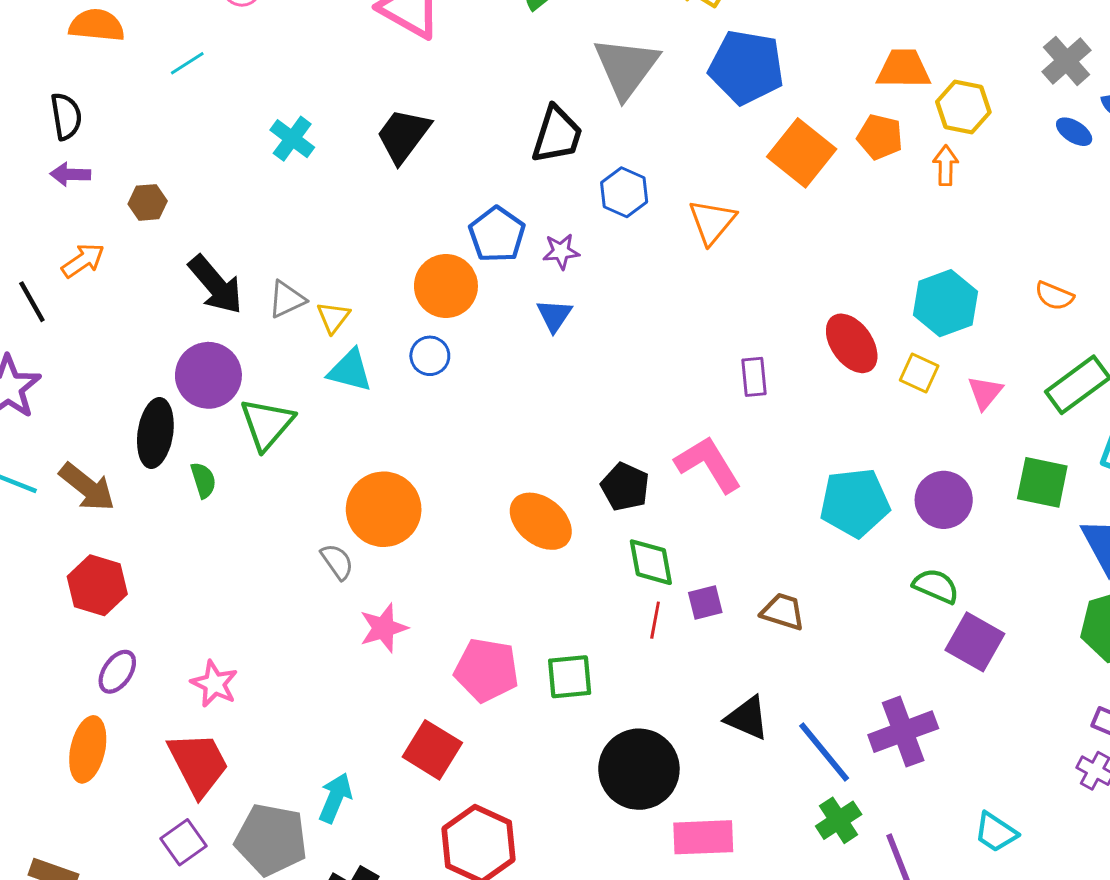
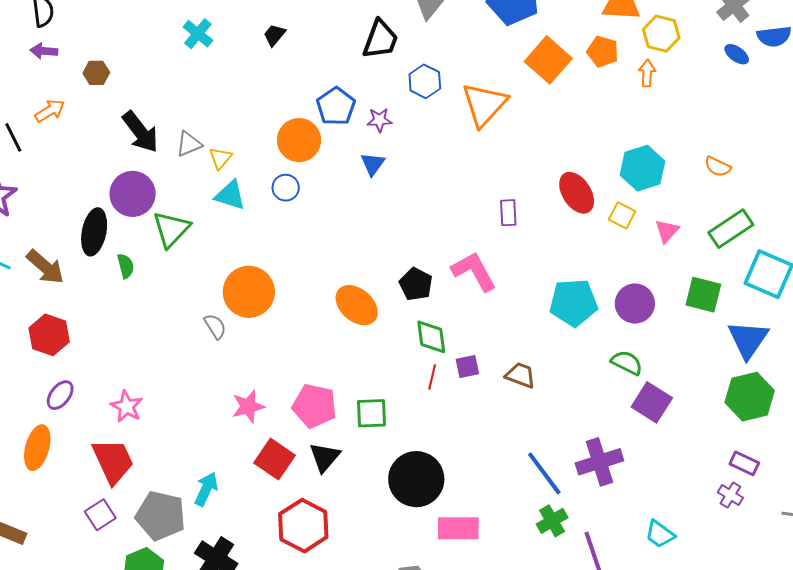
black trapezoid: (403, 135) -> (274, 35), size x0.6
orange triangle: (712, 222) -> (484, 104), size x1.4
pink star: (384, 628) -> (248, 406), moved
black triangle: (747, 718) -> (325, 457), moved, turned 44

